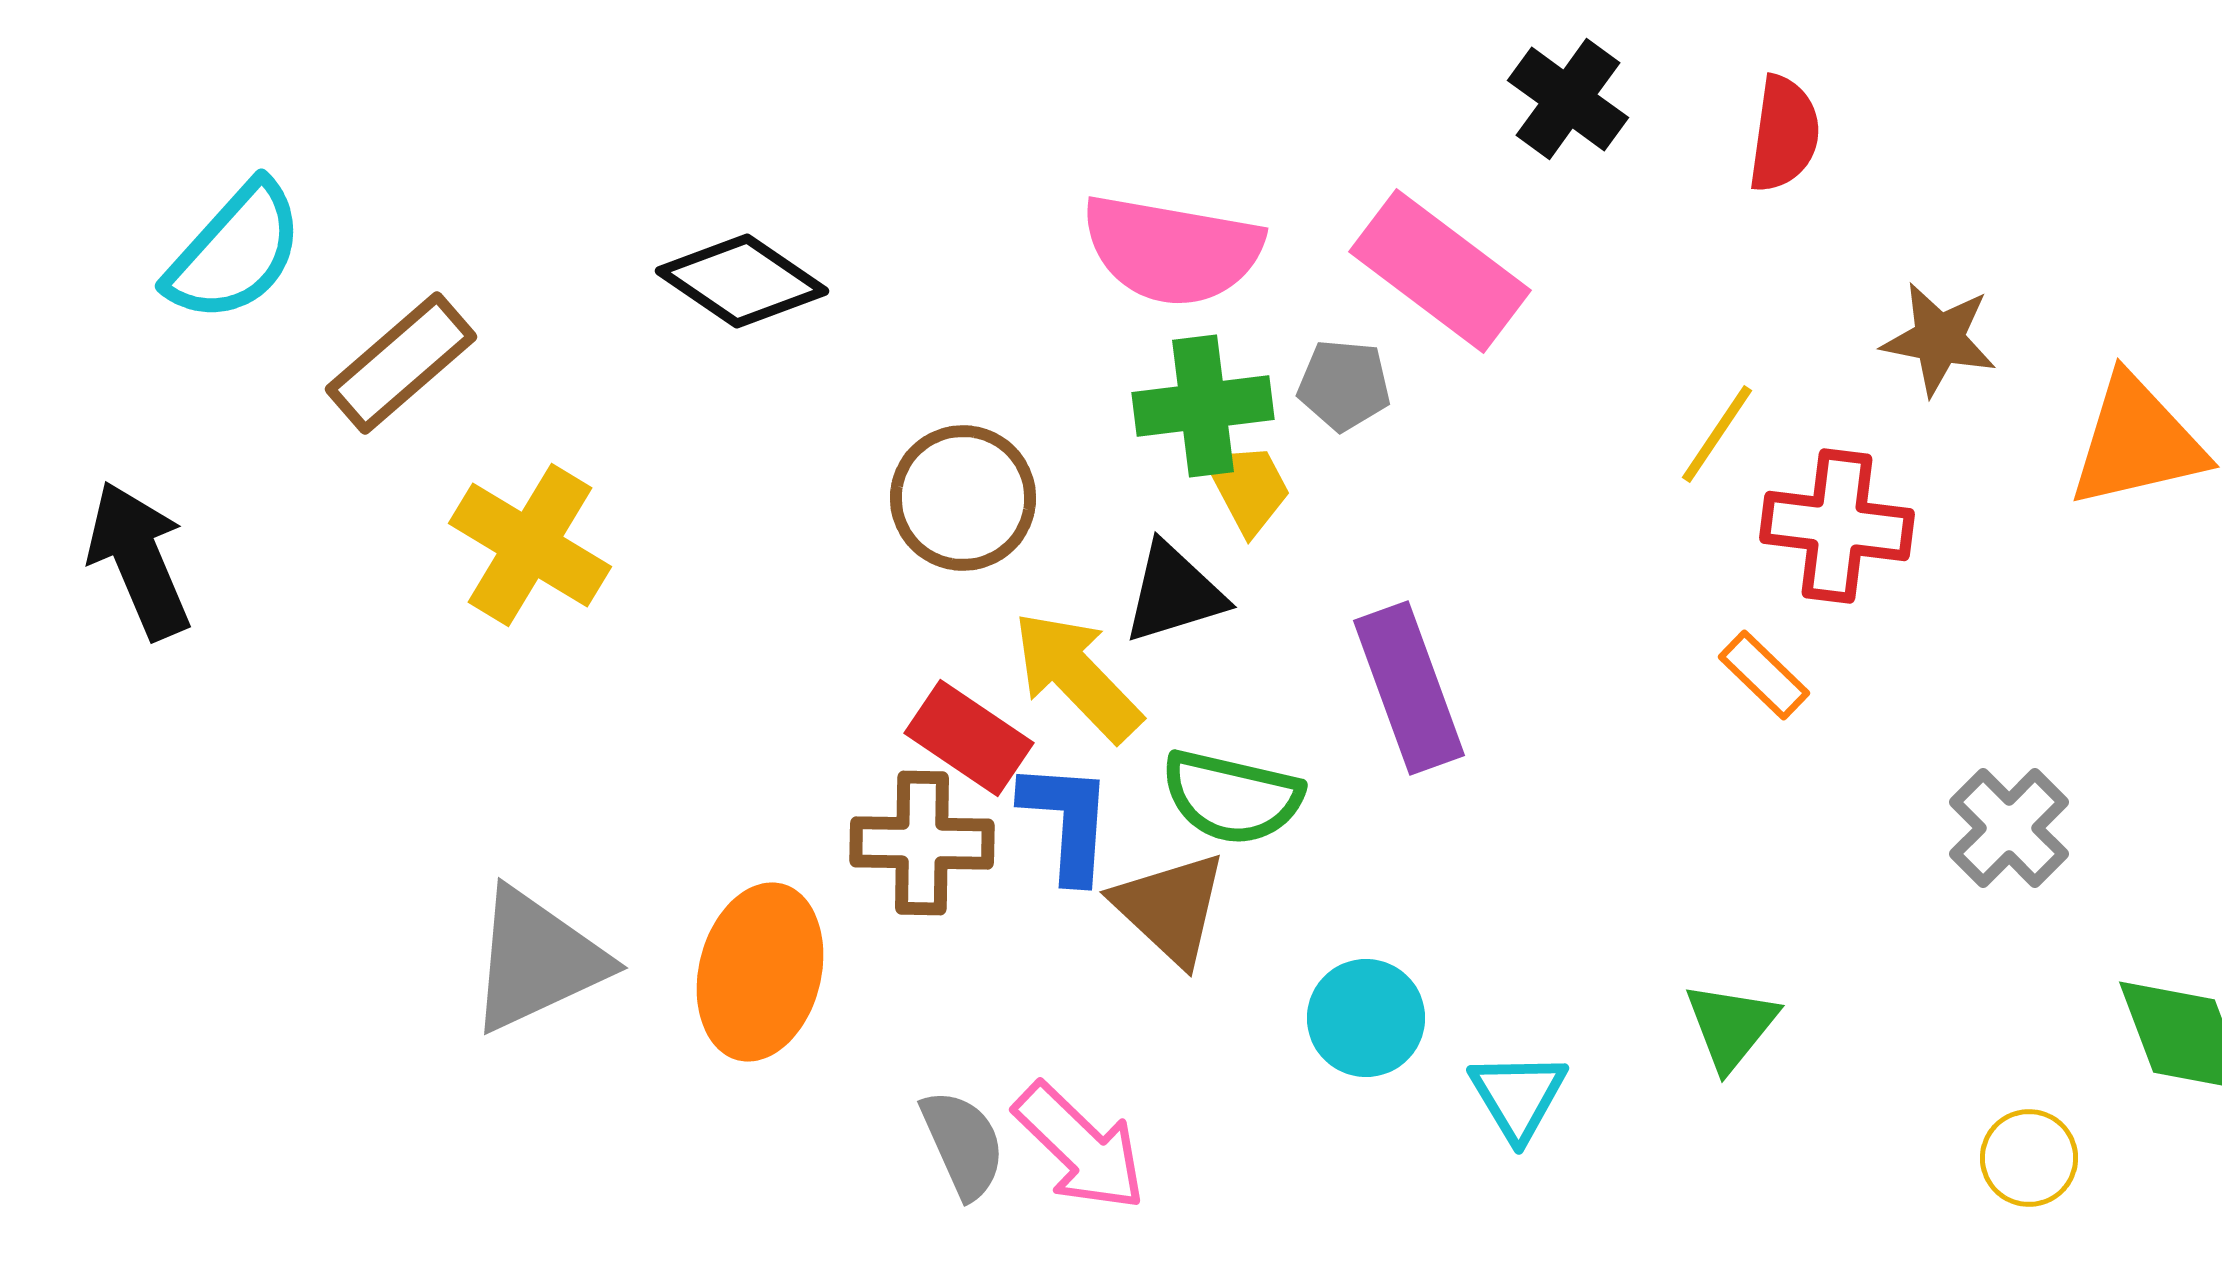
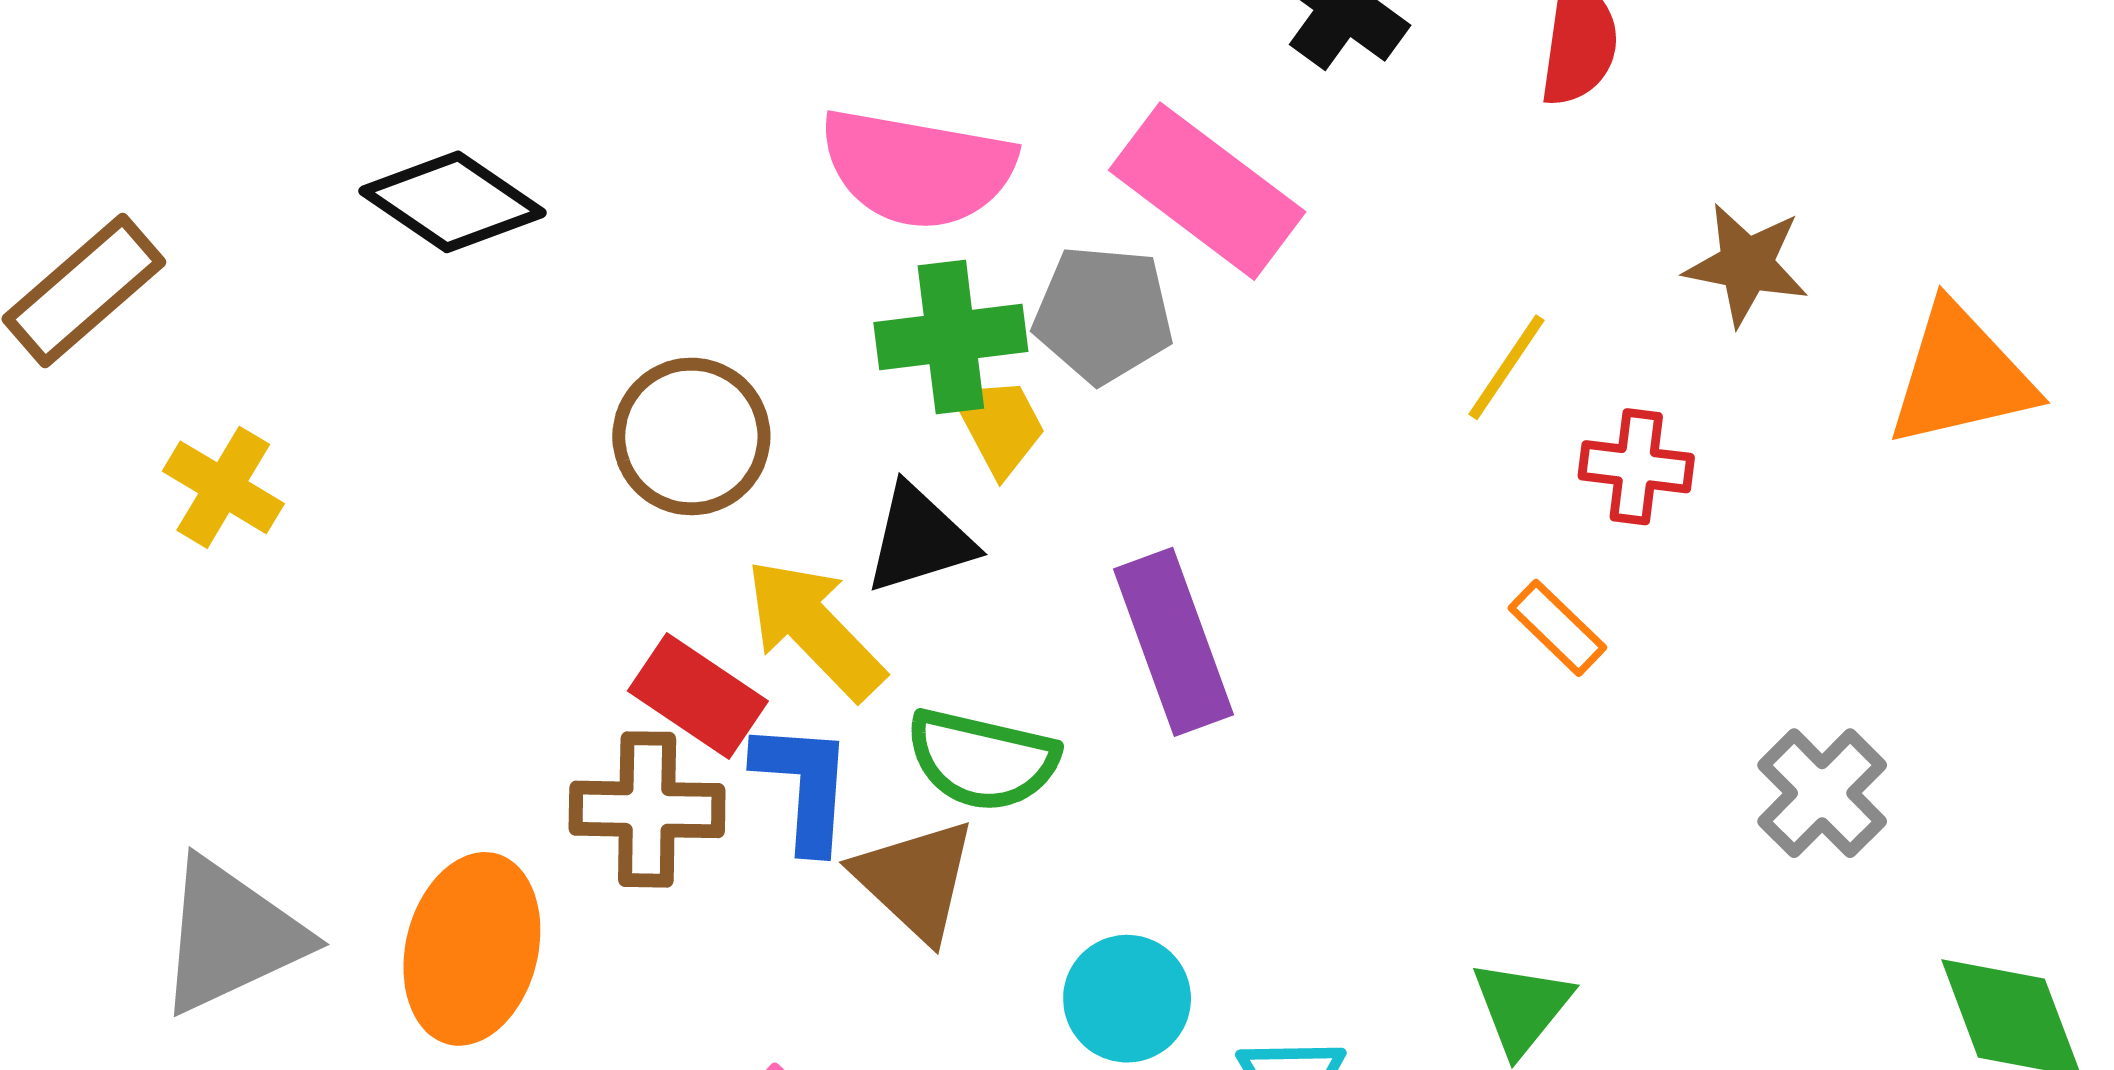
gray pentagon: (1344, 385) -> (1103, 314), size x1.4
red cross: (1837, 526) -> (1636, 467), size x0.7
yellow cross: (530, 545) -> (223, 487), size x0.7

